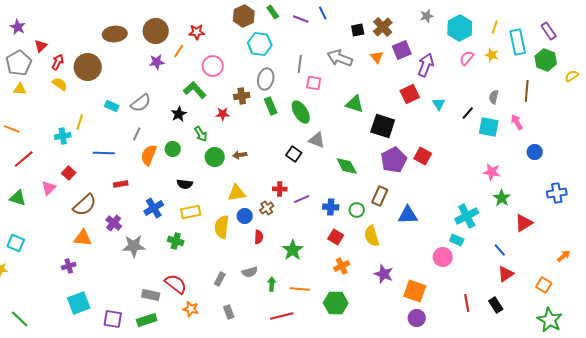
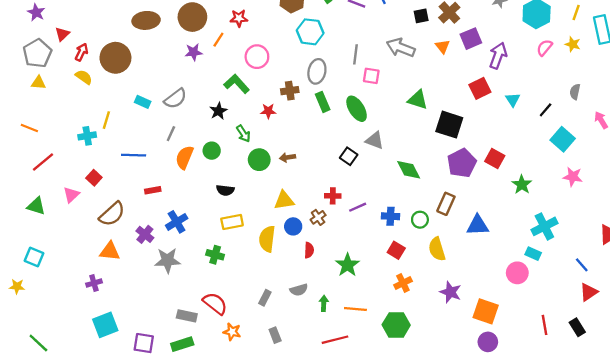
cyan square: (489, 127) -> (563, 139), moved, turned 30
green star: (502, 198) -> (522, 185), moved
blue cross: (154, 208) -> (177, 222), moved

